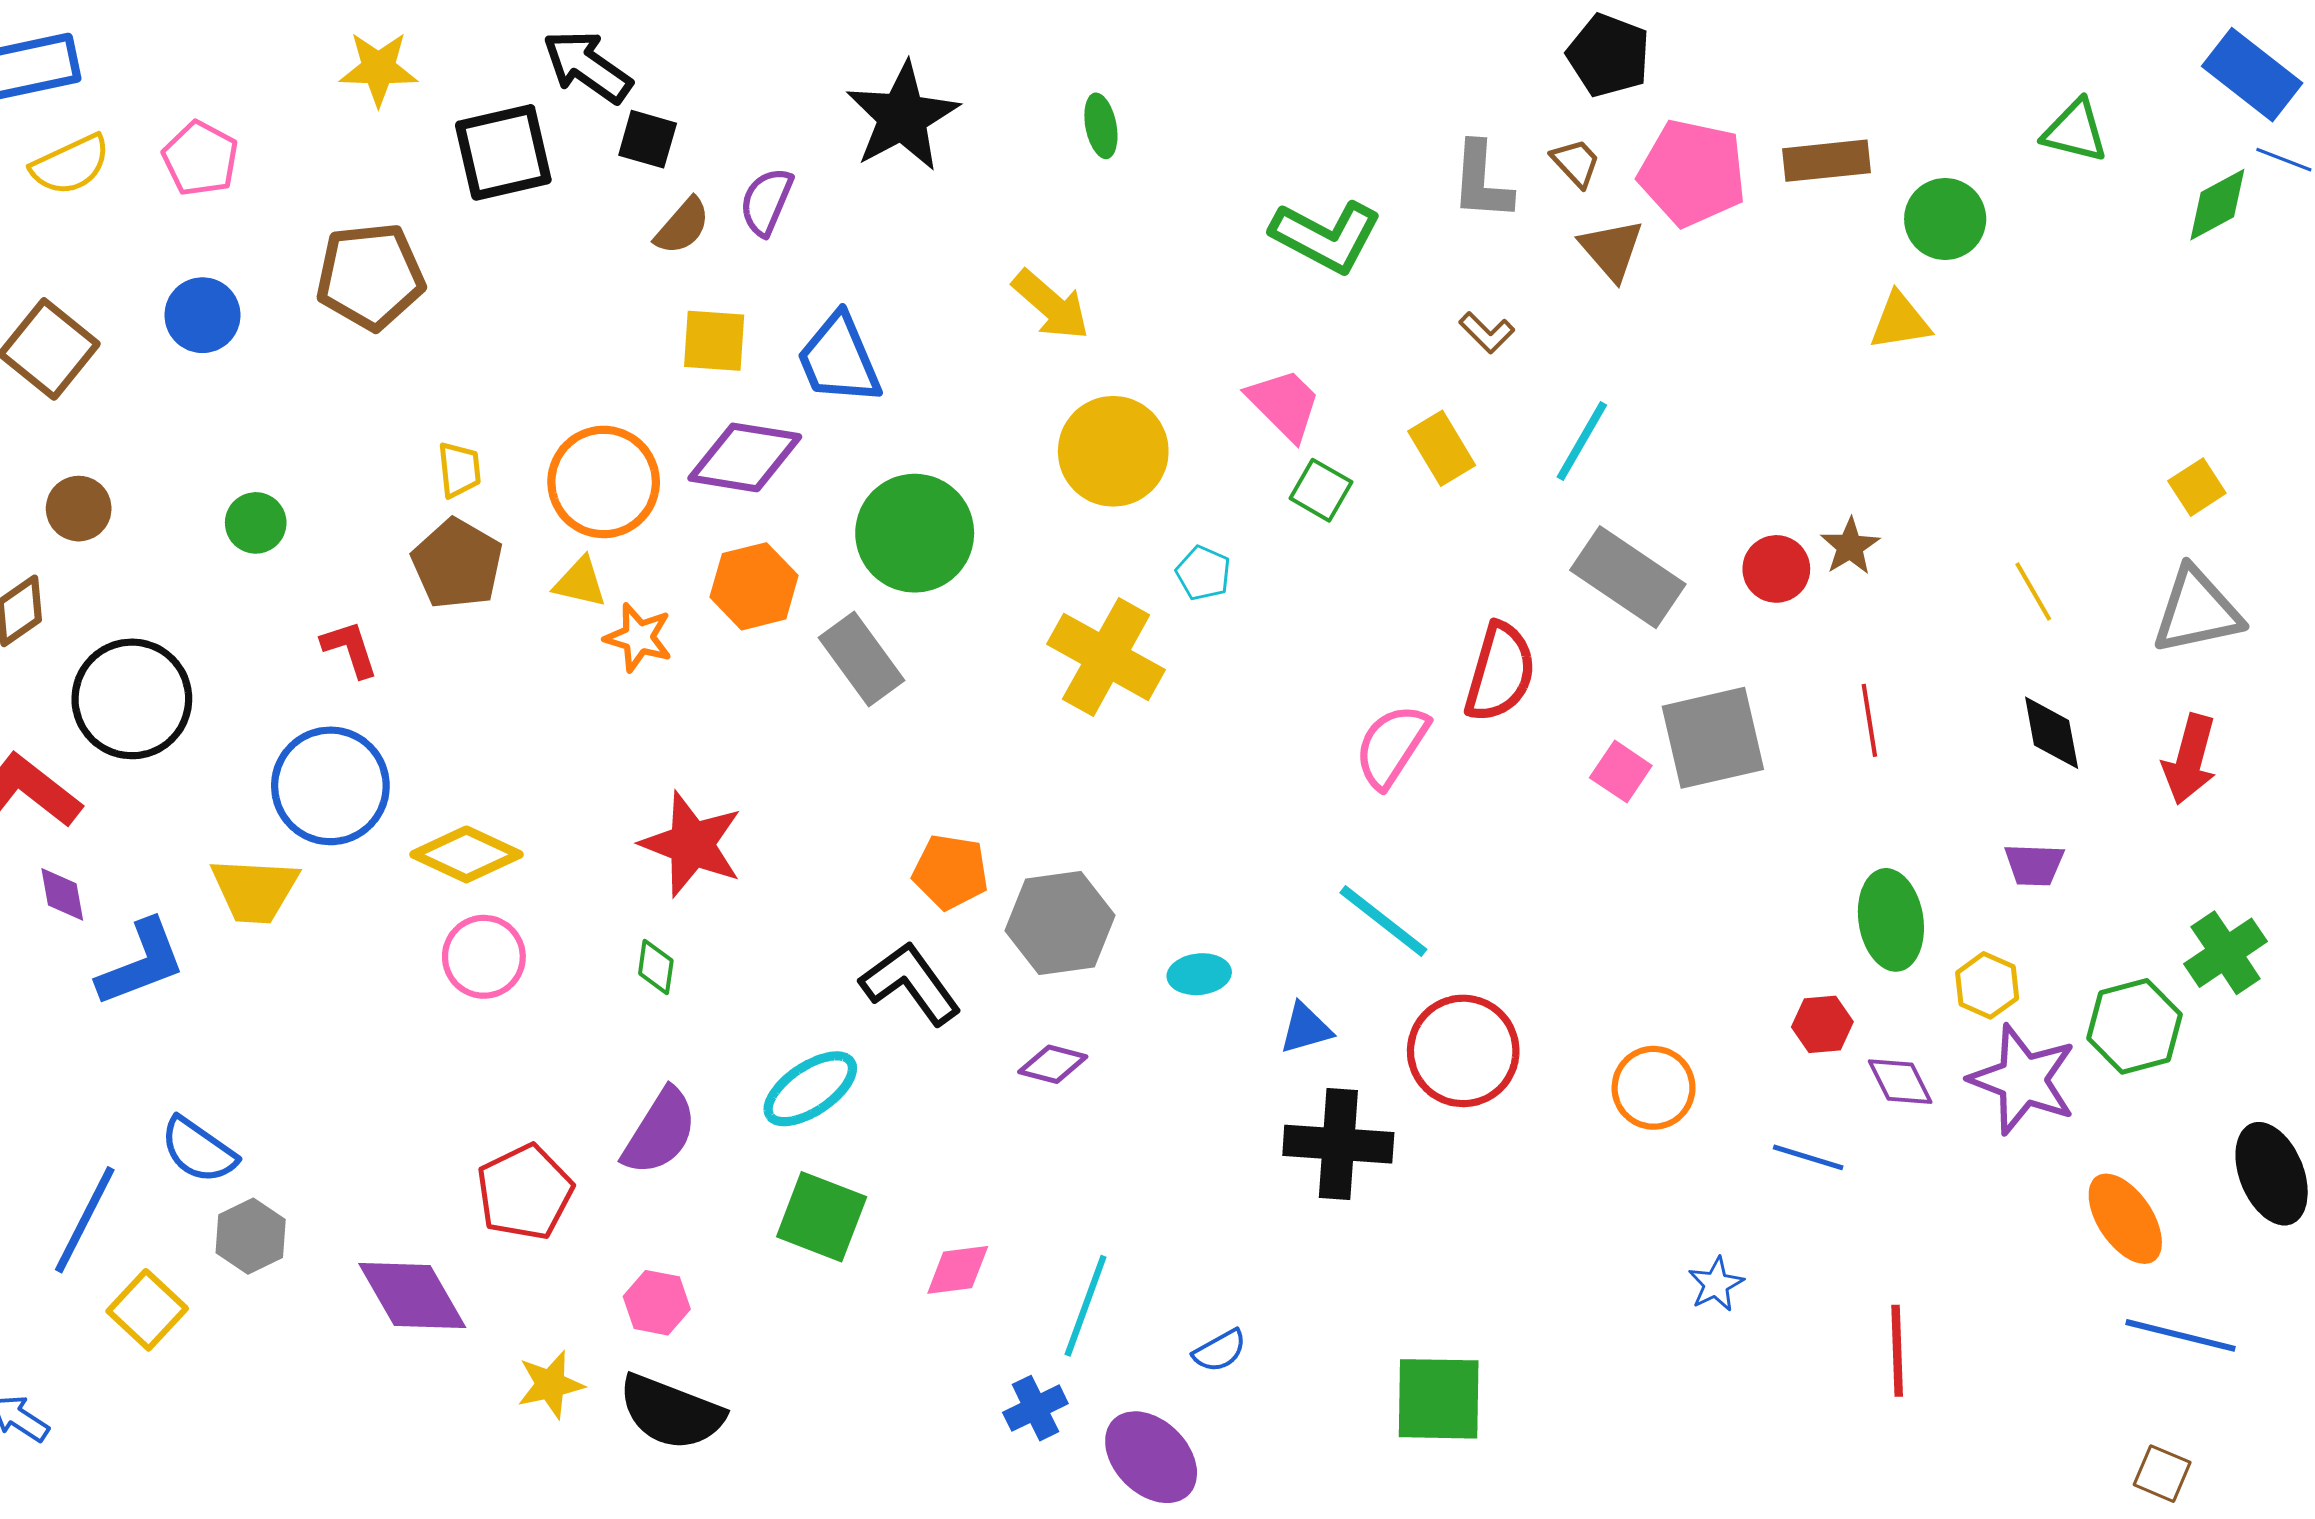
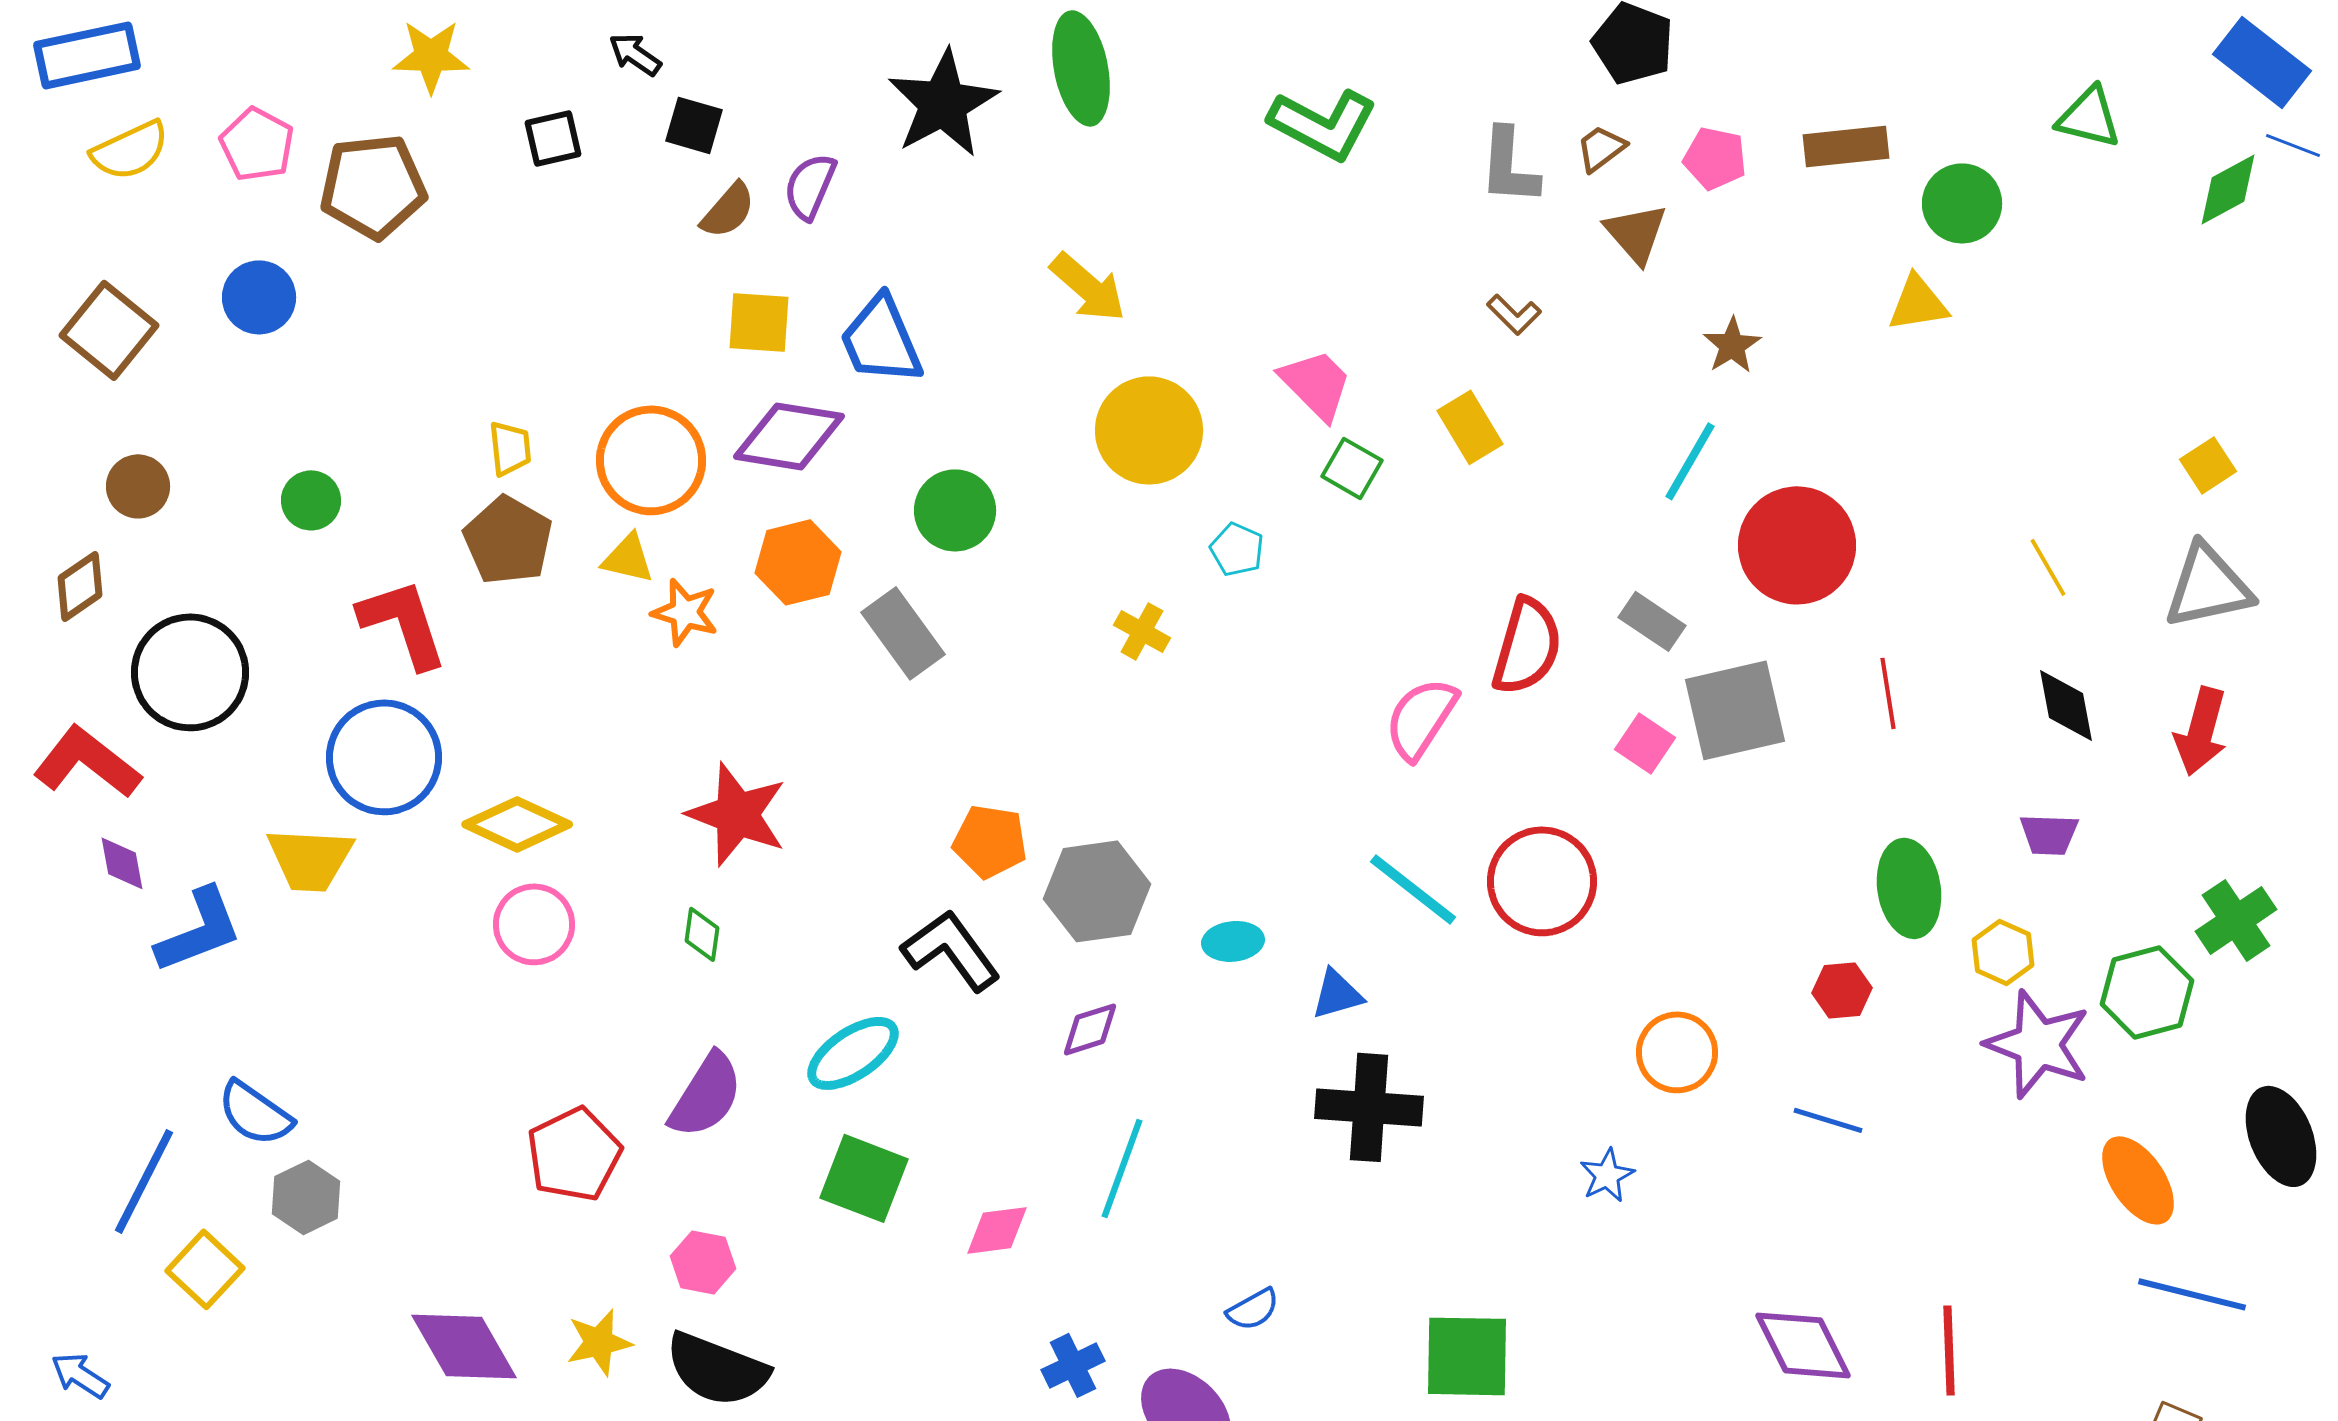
black arrow: (587, 67) -> (635, 54), size x0.6
green ellipse: (1101, 126) -> (1081, 68), moved, size x1.8
black square: (503, 152) -> (553, 138), size x0.6
brown trapezoid: (1576, 163) -> (1601, 148), turned -84
pink pentagon: (1692, 173) -> (1715, 158), size x0.6
green L-shape: (1326, 236) -> (1323, 124), moved
brown pentagon: (370, 276) -> (373, 186), moved
cyan line: (1582, 441) -> (1690, 461), moved
green circle: (915, 533) -> (955, 510), size x0.7
brown star: (1850, 546) -> (1732, 345), moved
red circle: (1776, 569) -> (1797, 545), size x1.8
gray rectangle: (1628, 577) -> (1652, 621), moved, size x0.6
red L-shape: (350, 649) -> (403, 623), size x1.6
yellow cross: (1106, 657) -> (1142, 631), size x0.5
red circle: (1463, 1051) -> (1542, 881), moved
purple diamond: (1053, 1064) -> (1090, 1029), turned -32
purple diamond: (1900, 1082) -> (1803, 1345), moved, size x1.5
blue star: (1716, 1284) -> (1607, 1175), moved
purple diamond: (412, 1295) -> (464, 1346), moved
cyan line: (1086, 1306) -> (1122, 1168), moved
red line: (1897, 1351) -> (1949, 1350), moved

